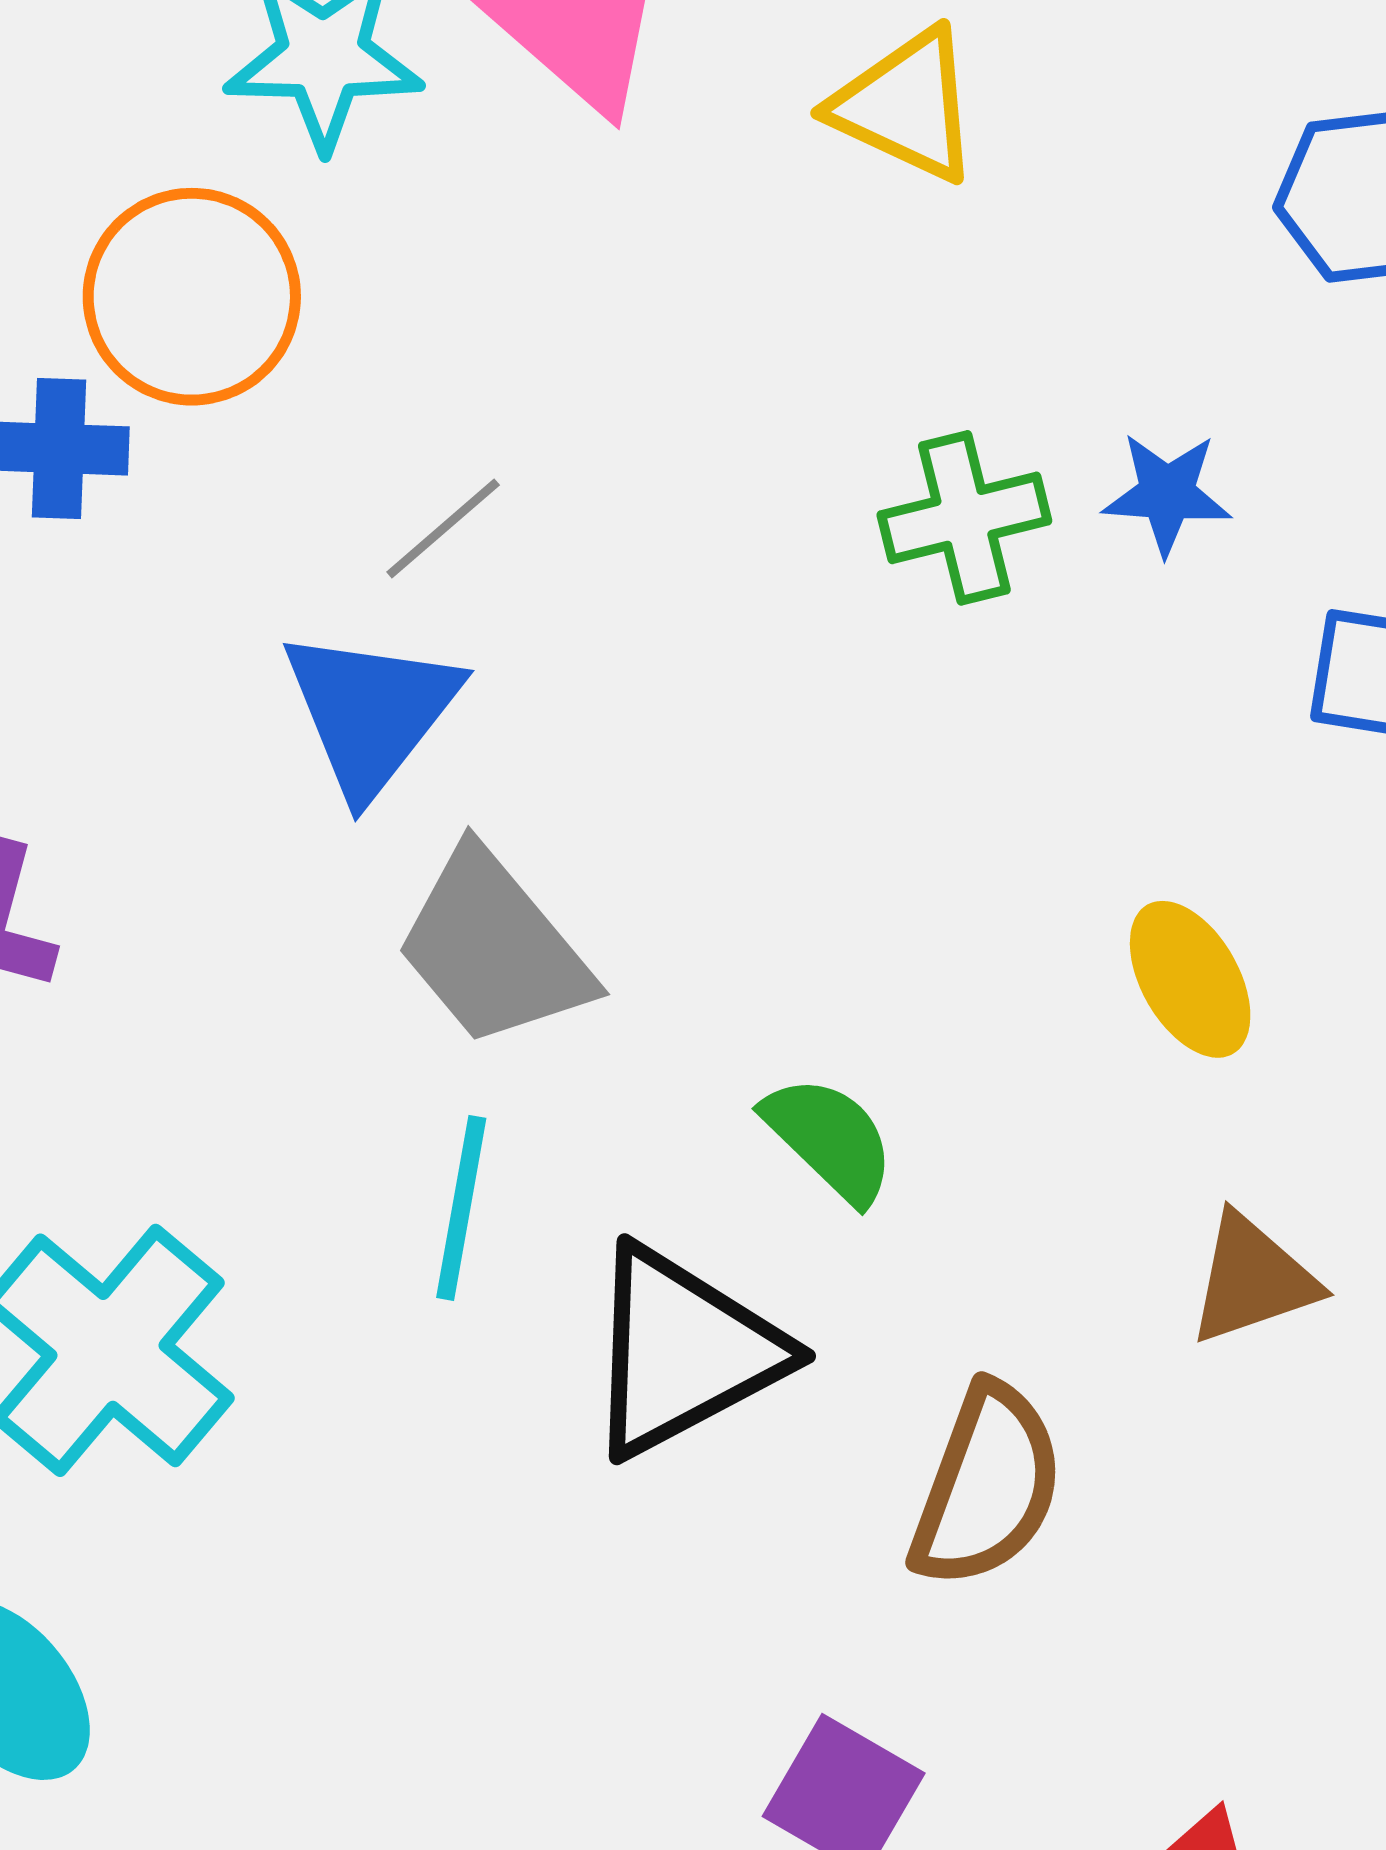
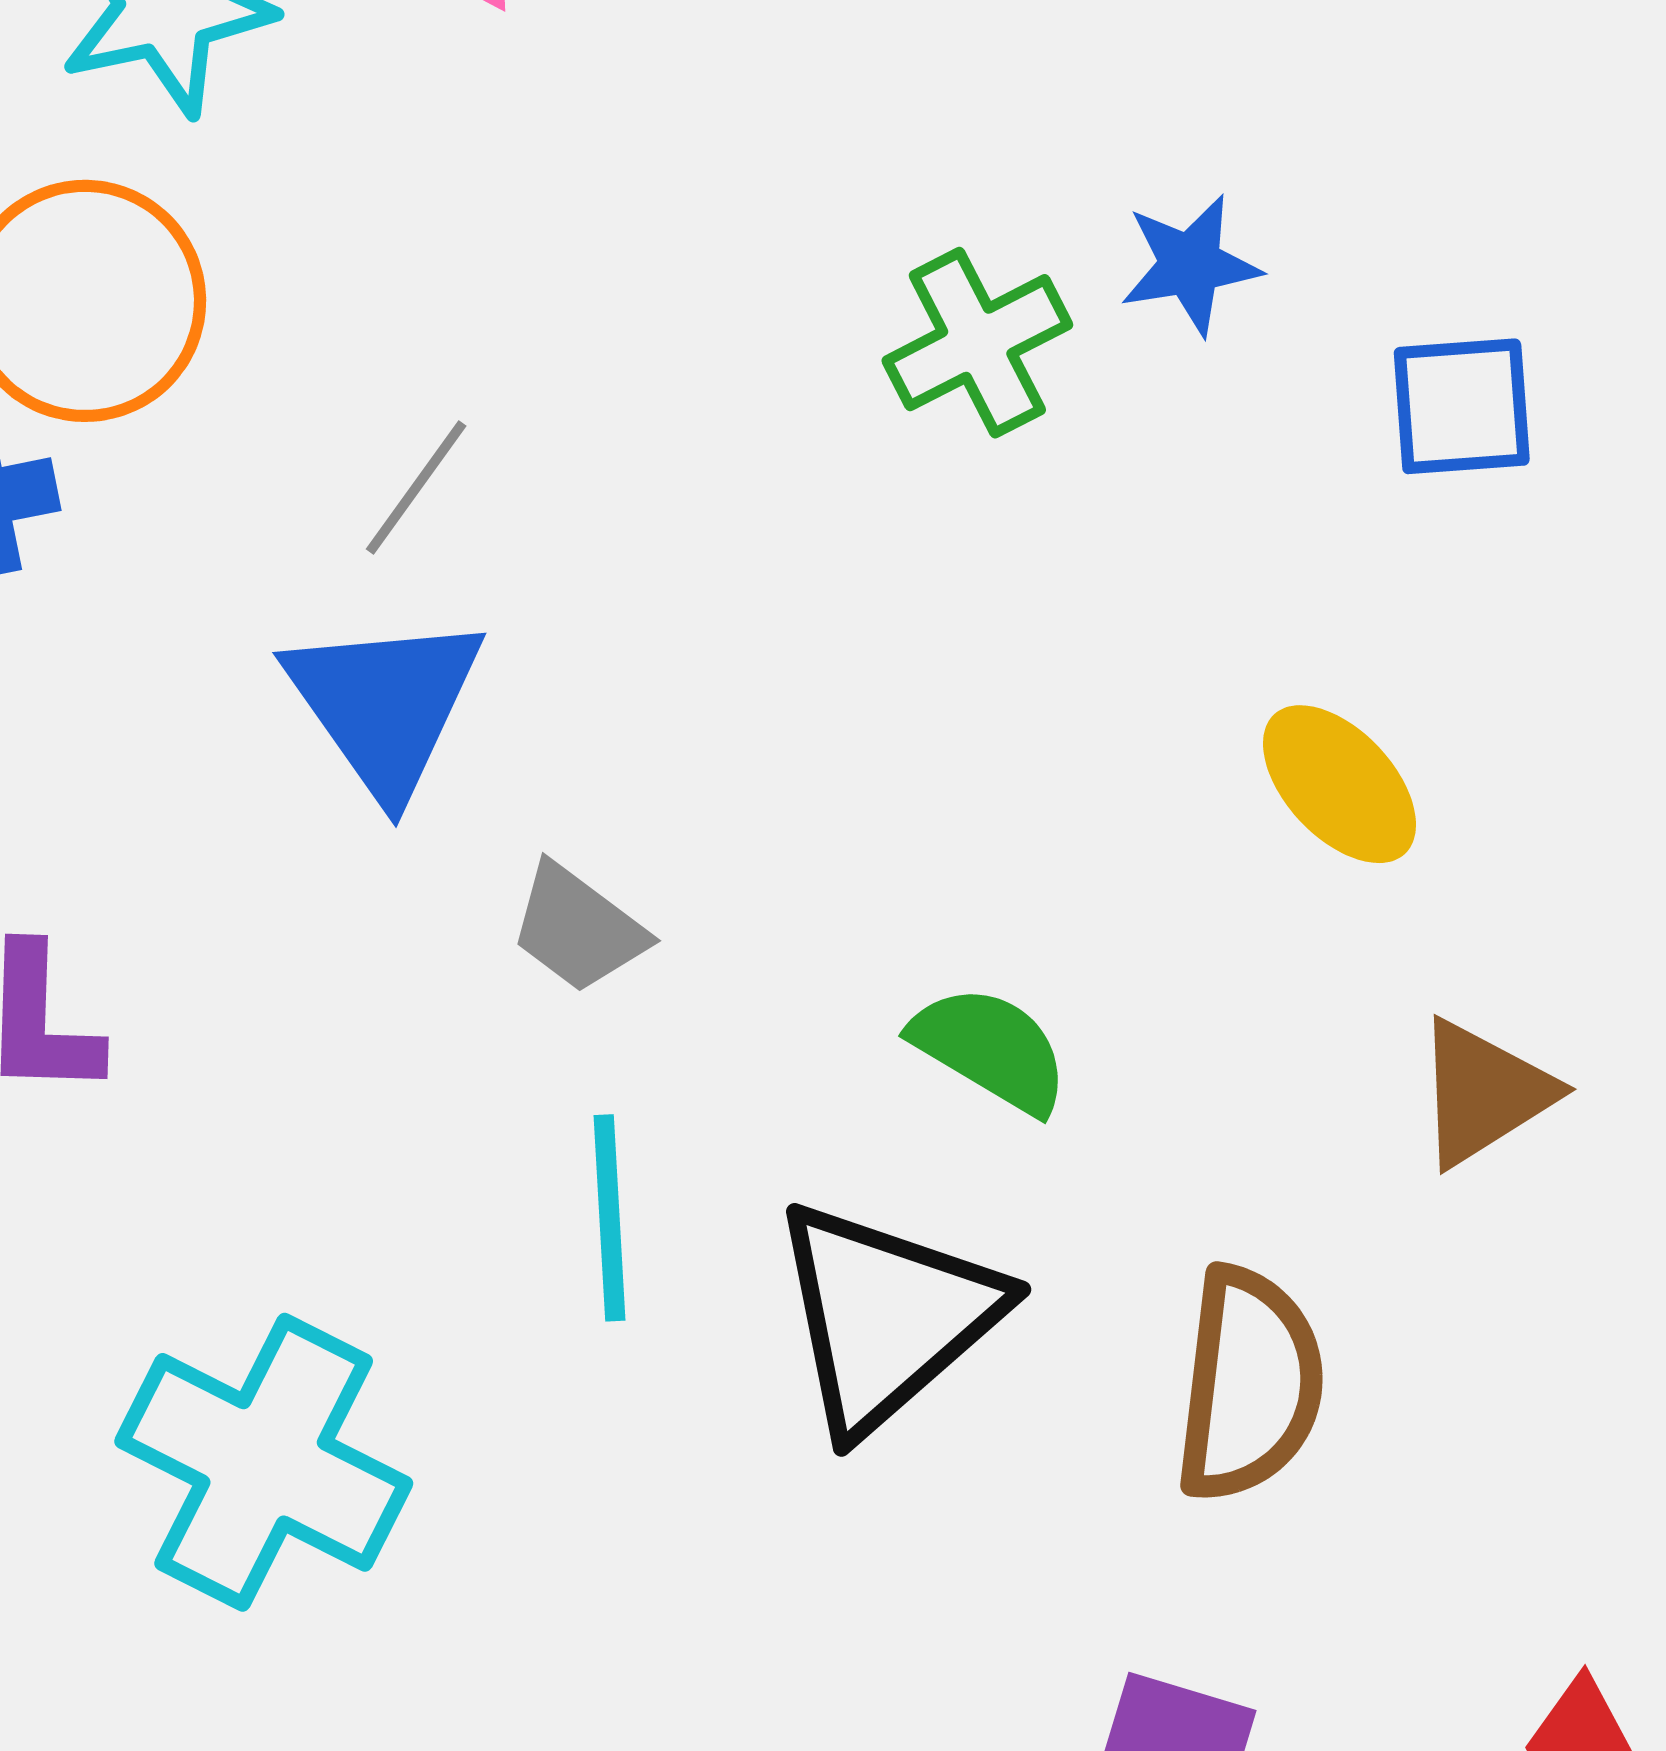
gray trapezoid: (494, 948) -> (578, 928), size x0.6

